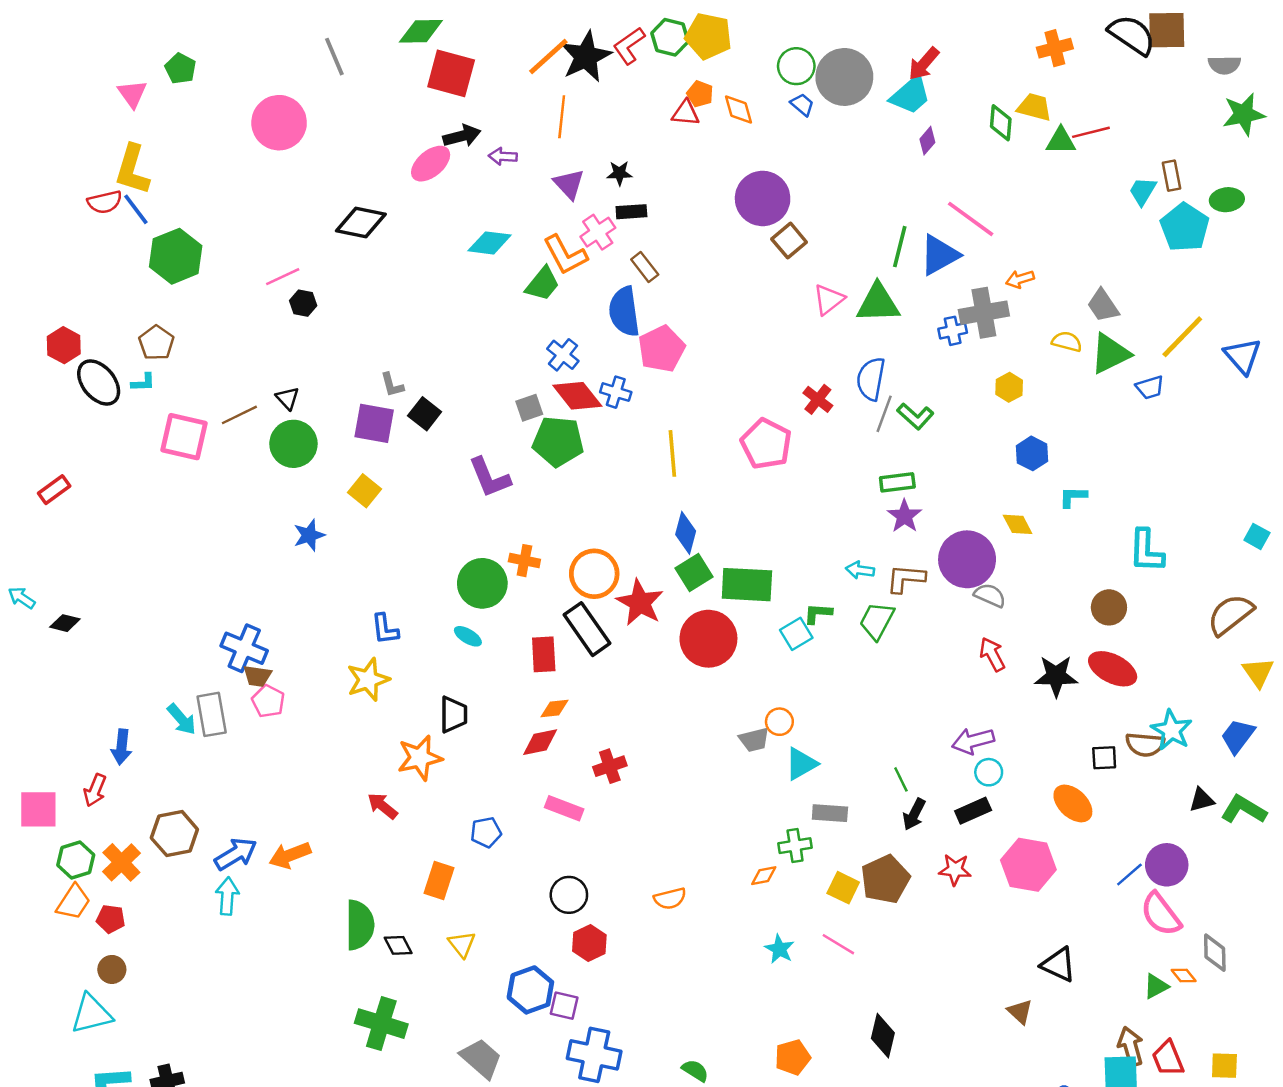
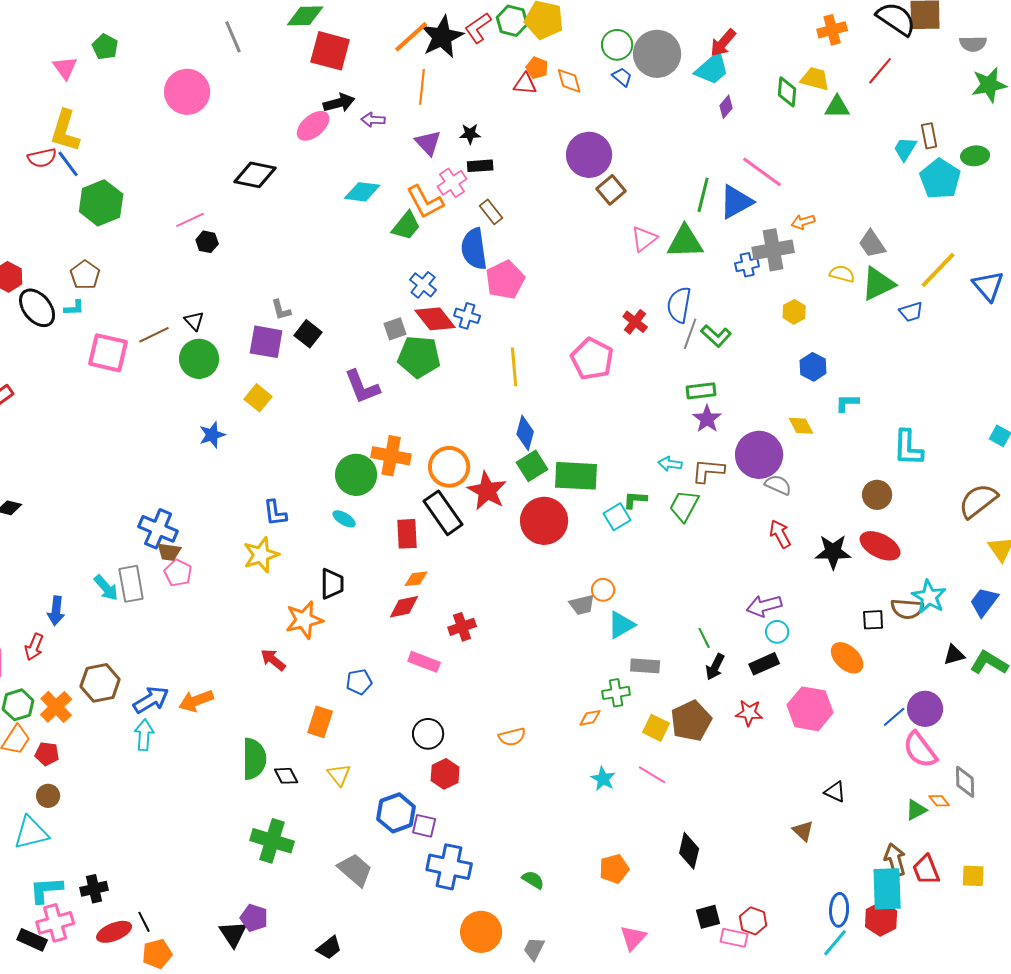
red line: (1091, 132) -> (880, 71), moved, turned -36
orange cross: (524, 561) -> (391, 456), size x1.5
black triangle: (1058, 965) -> (835, 792), size x0.7

